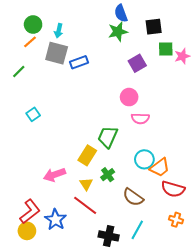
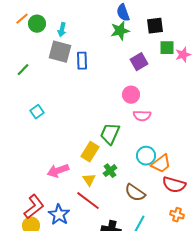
orange line: (30, 42) -> (22, 19), moved
blue rectangle: (79, 62) -> (82, 61), turned -72

